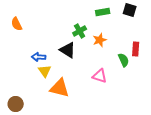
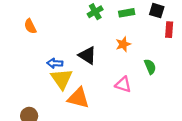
green cross: (80, 31) -> (95, 12), moved
red rectangle: (136, 49) -> (169, 30), moved
yellow triangle: (45, 71) -> (62, 79), size x1.5

